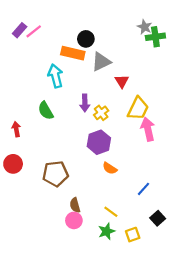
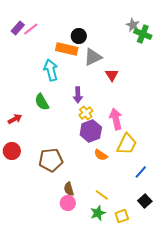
green cross: (155, 37) -> (143, 34), turned 30
yellow trapezoid: (138, 108) -> (127, 144), moved
yellow cross: (101, 113) -> (86, 113), moved
red arrow: (16, 129) -> (15, 119), turned 72
pink arrow: (148, 129) -> (116, 119), moved
blue line: (143, 189) -> (141, 172), moved

